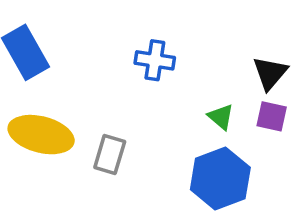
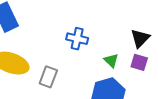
blue cross: (155, 60) -> (77, 39), moved

